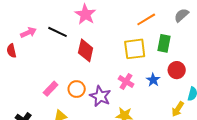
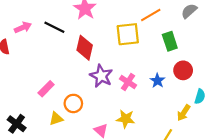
green rectangle: (164, 43) -> (170, 41), turned -30
yellow square: (135, 49) -> (128, 34), moved
orange circle: (77, 89) -> (73, 103), moved
purple star: (100, 96) -> (101, 76), moved

